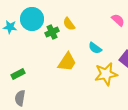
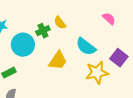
cyan circle: (32, 19) -> (23, 45), moved
cyan semicircle: (95, 48) -> (86, 47), size x1.5

